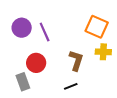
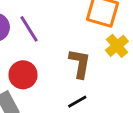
yellow cross: (103, 52) -> (117, 46), turned -35

